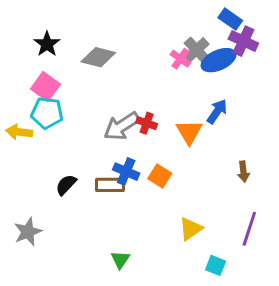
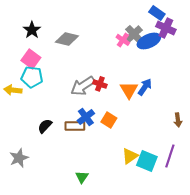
blue arrow: (217, 111) -> (145, 87), moved
blue cross: (126, 172) -> (86, 117), turned 30
brown arrow: (243, 172) -> (178, 120), moved
cyan square: (216, 265) -> (147, 161), moved, size x1.5

